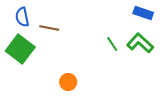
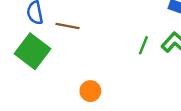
green line: (112, 44) -> (143, 45), turned 56

